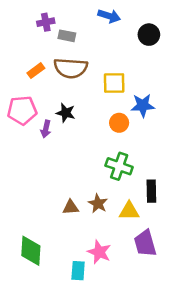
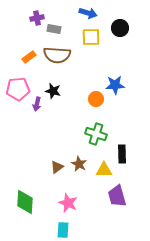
yellow square: (114, 83) -> (91, 37), moved
brown triangle: (71, 207) -> (57, 167), turned -32
pink star: (99, 252) -> (68, 203), moved
cyan rectangle: (78, 271) -> (63, 230), moved

